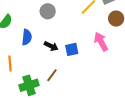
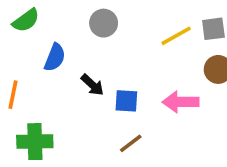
pink arrow: (101, 42) -> (181, 102), turned -78
brown line: (52, 75) -> (131, 143), moved

